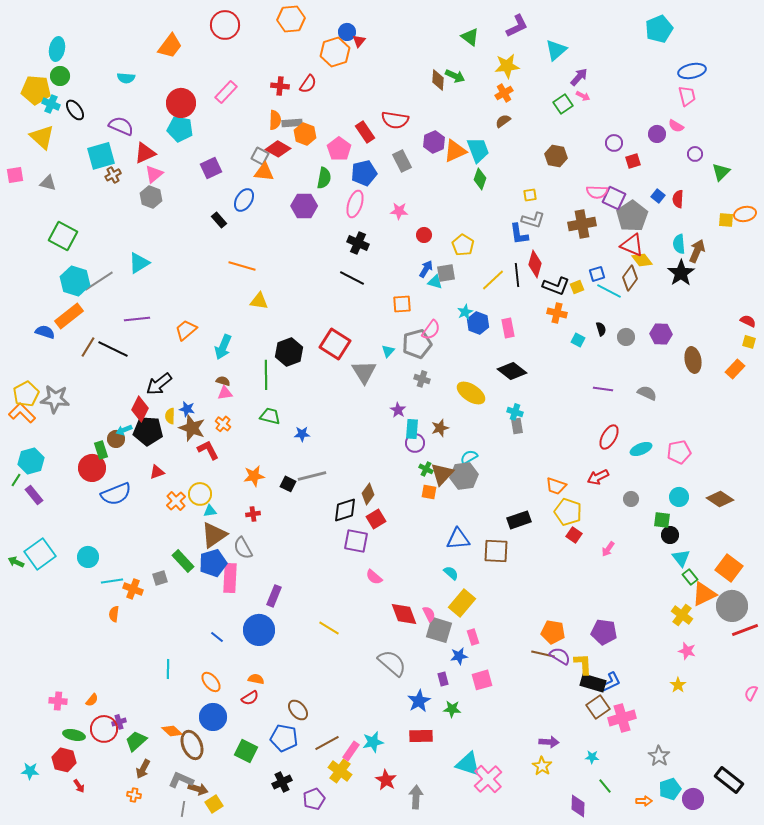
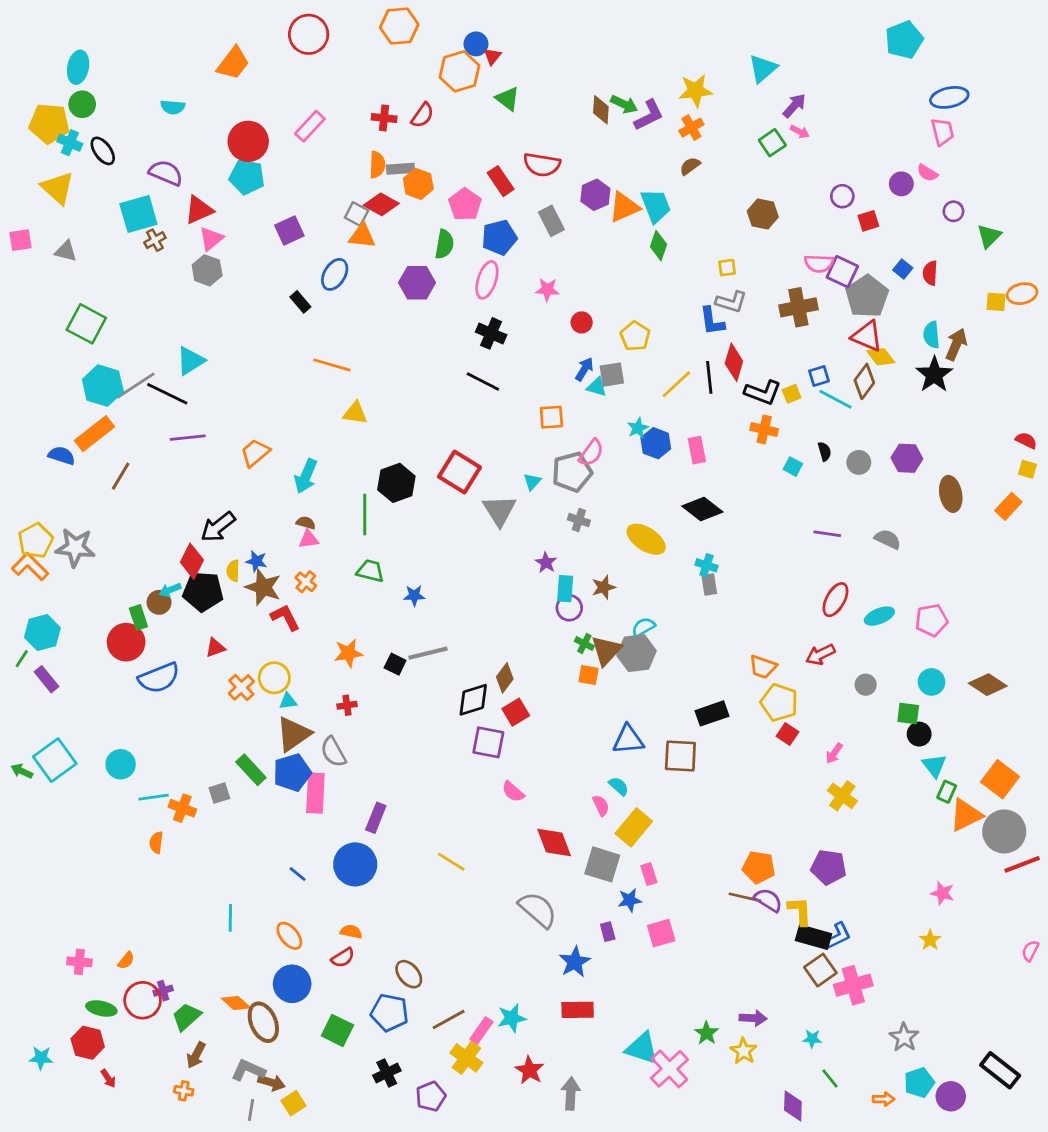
purple L-shape: (517, 26) -> (649, 115), moved
green triangle: (470, 37) -> (508, 99), moved
black line: (113, 349) -> (167, 394), moved
green rectangle: (690, 577) -> (947, 792), turned 63
pink semicircle: (429, 614) -> (601, 805), moved
yellow cross: (682, 615) -> (842, 796), moved
green star: (452, 709) -> (706, 1033), moved, turned 30

